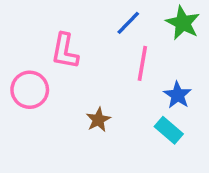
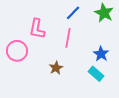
pink line: (142, 63) -> (68, 38), moved

